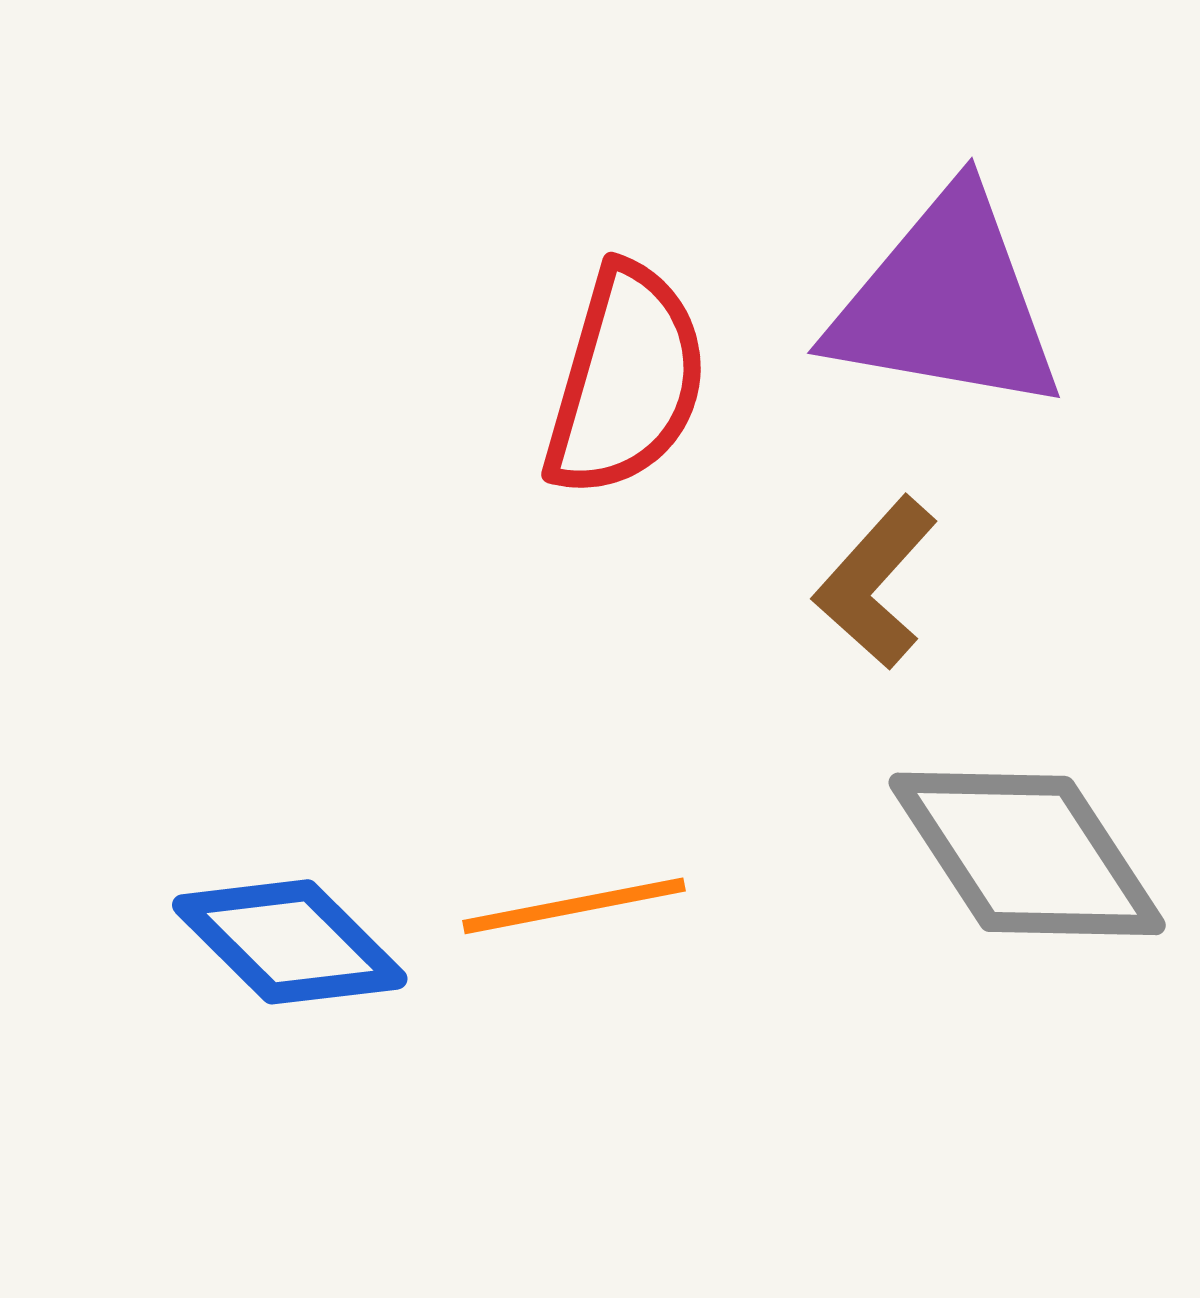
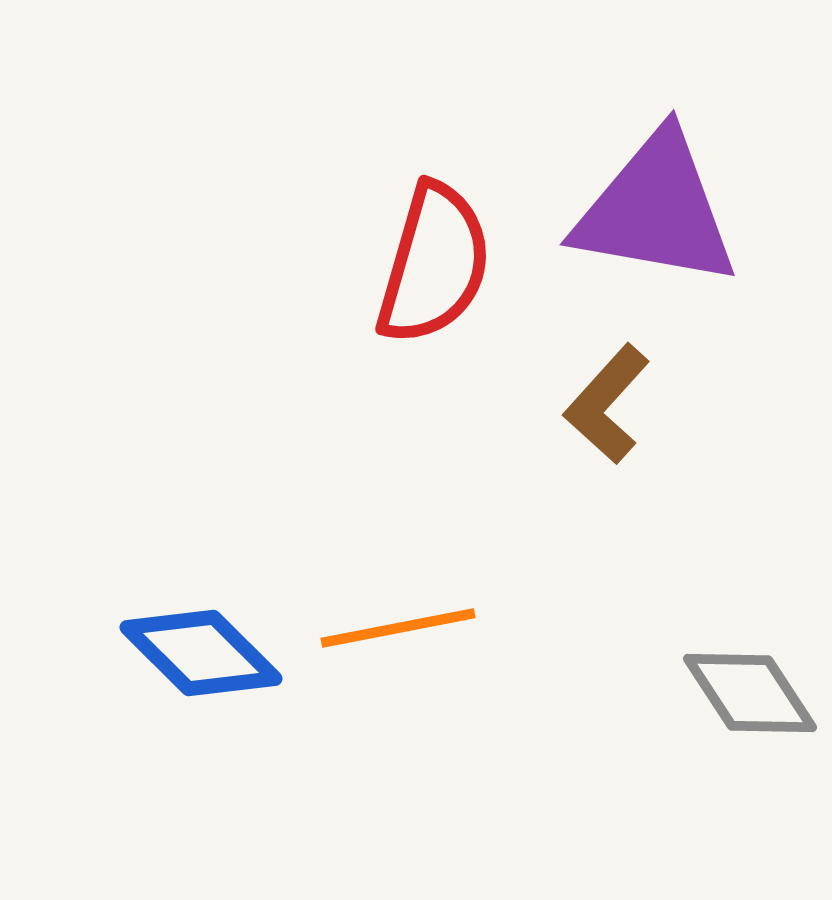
gray diamond: (1027, 854) -> (750, 693), moved, size x0.7

